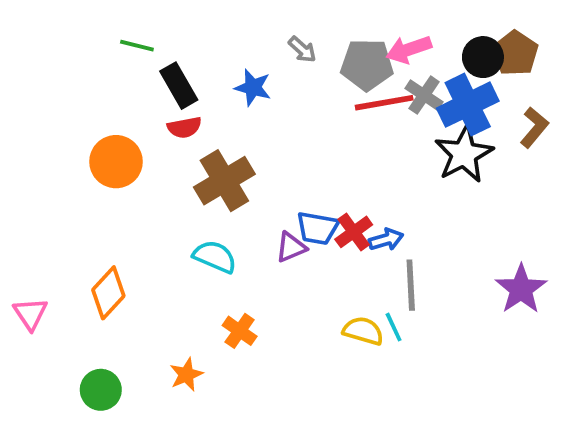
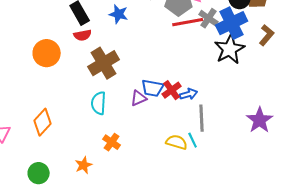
cyan semicircle: (215, 257) -> (99, 103), turned -110

